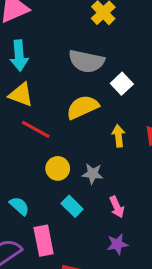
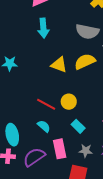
yellow triangle: (21, 95) -> (59, 65), moved
red line: (36, 129) -> (46, 104), moved
gray star: (92, 174) -> (86, 151), moved

